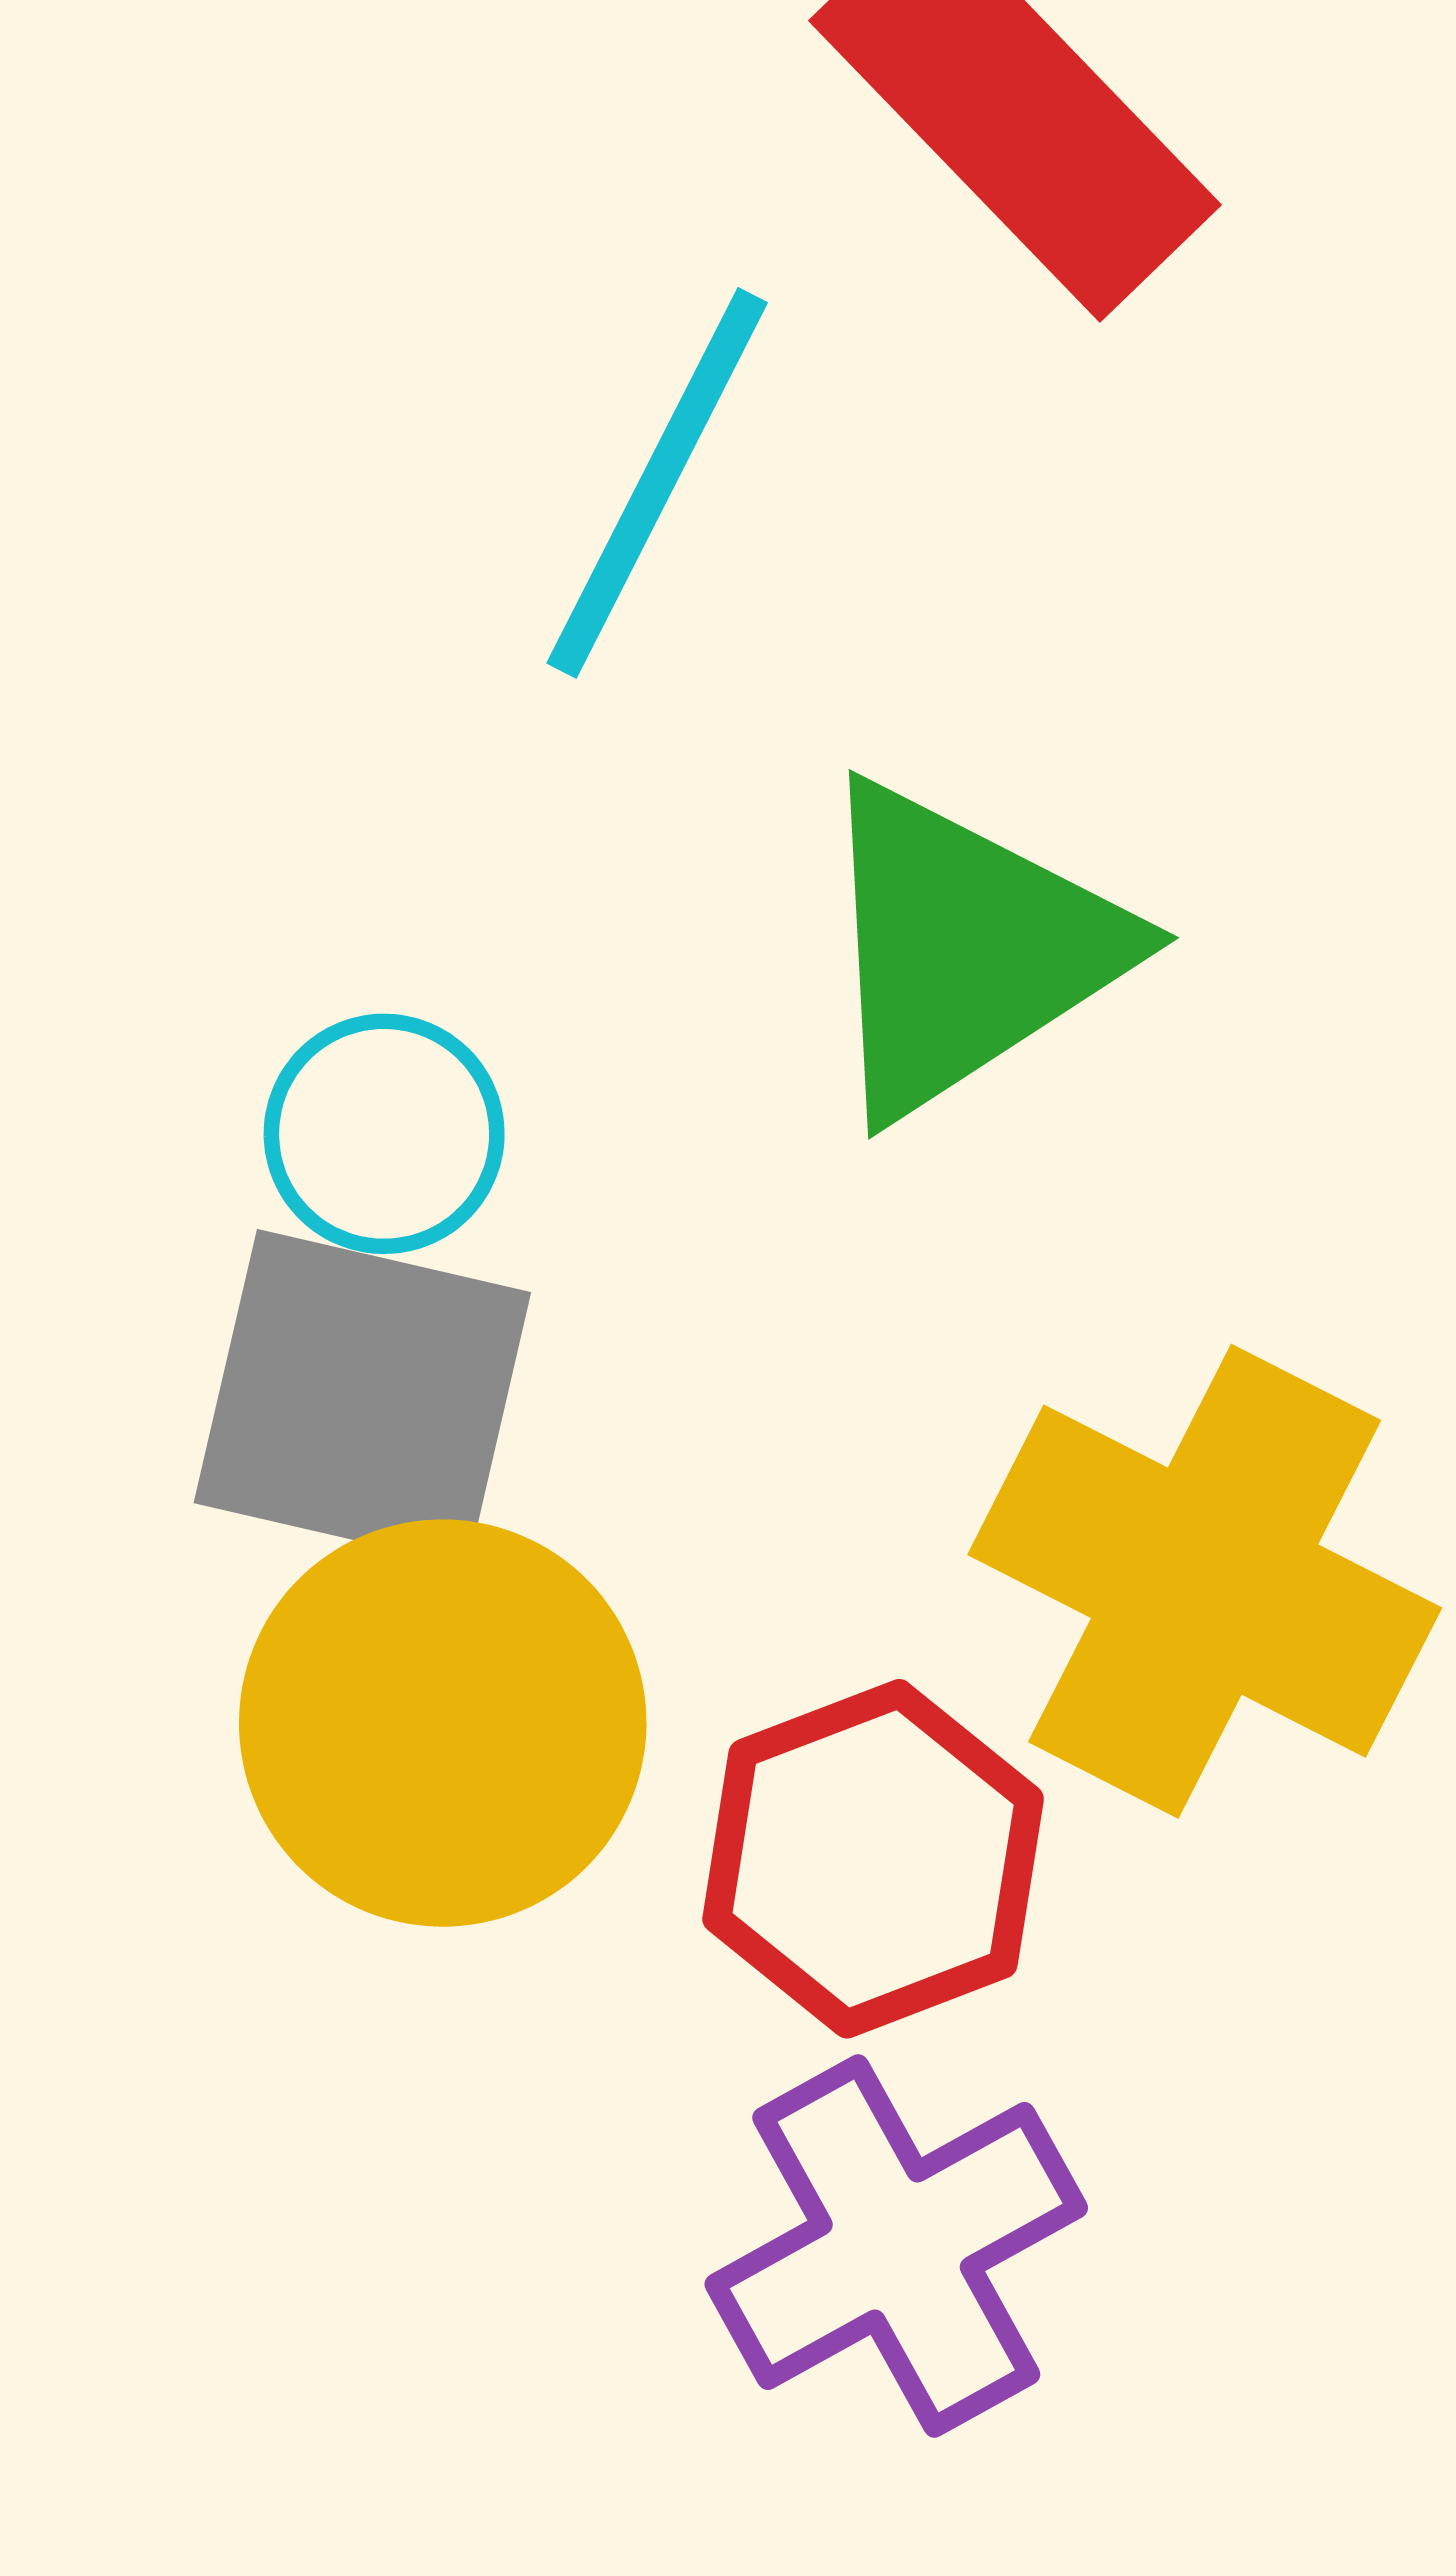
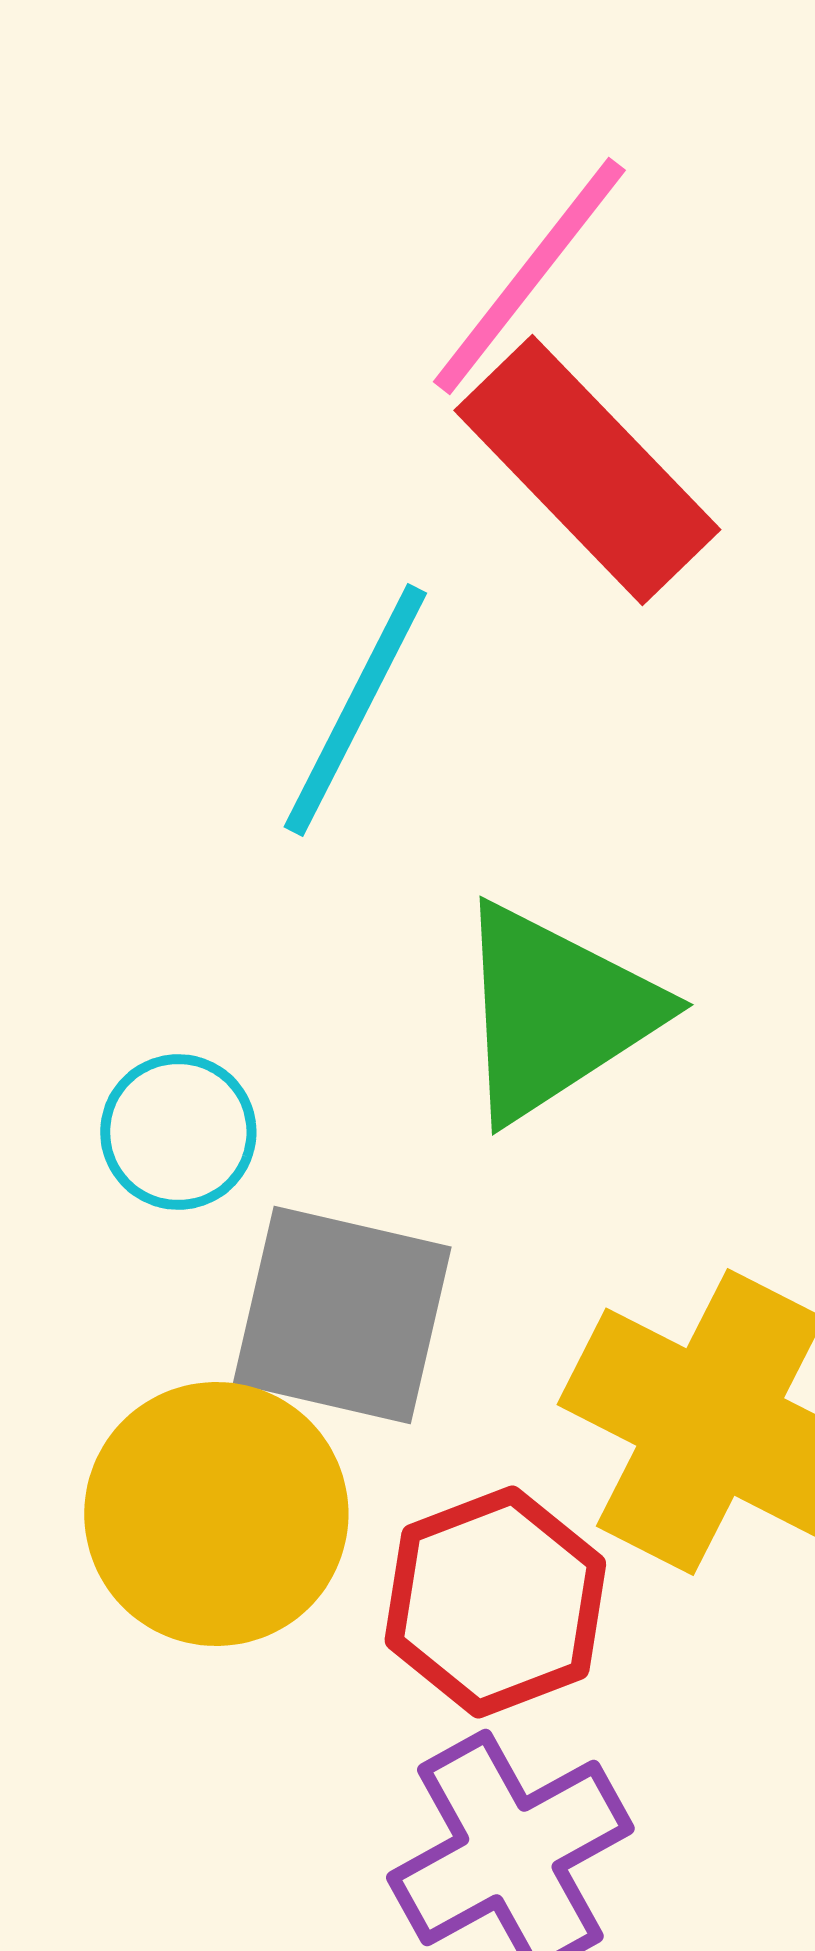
gray square: (362, 1398) -> (342, 1315), moved

